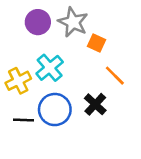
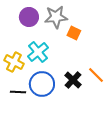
gray star: (73, 22) -> (56, 17), turned -30
orange line: (115, 76) -> (96, 75), moved
yellow cross: (18, 81) -> (14, 62), turned -36

